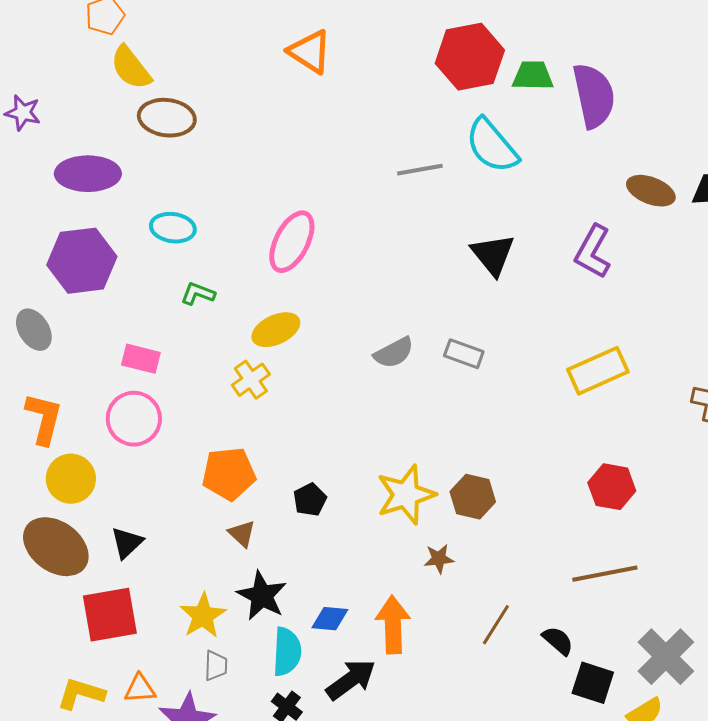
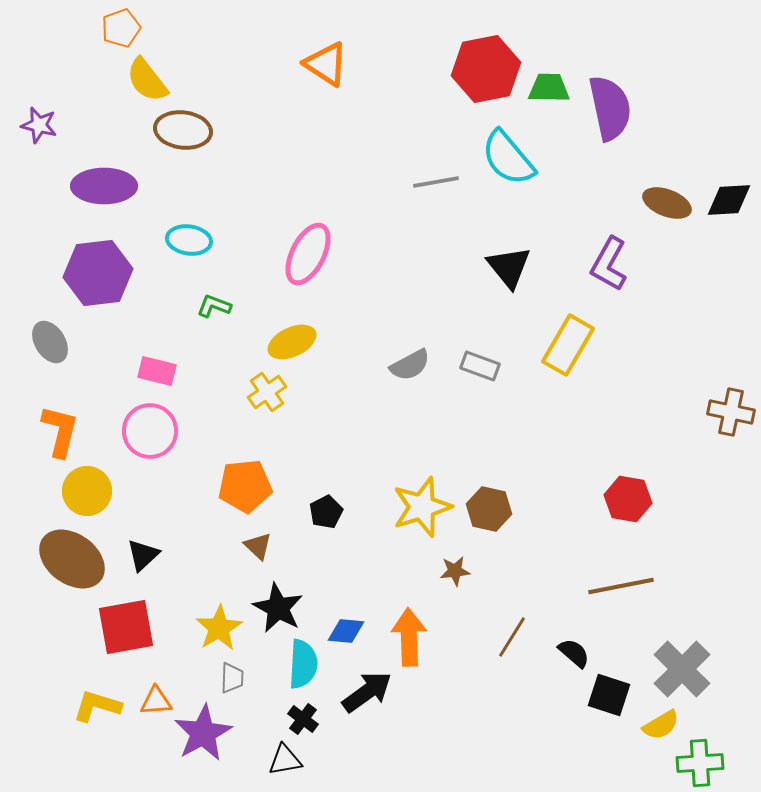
yellow rectangle: (598, 371) -> (568, 345), moved, turned -36

